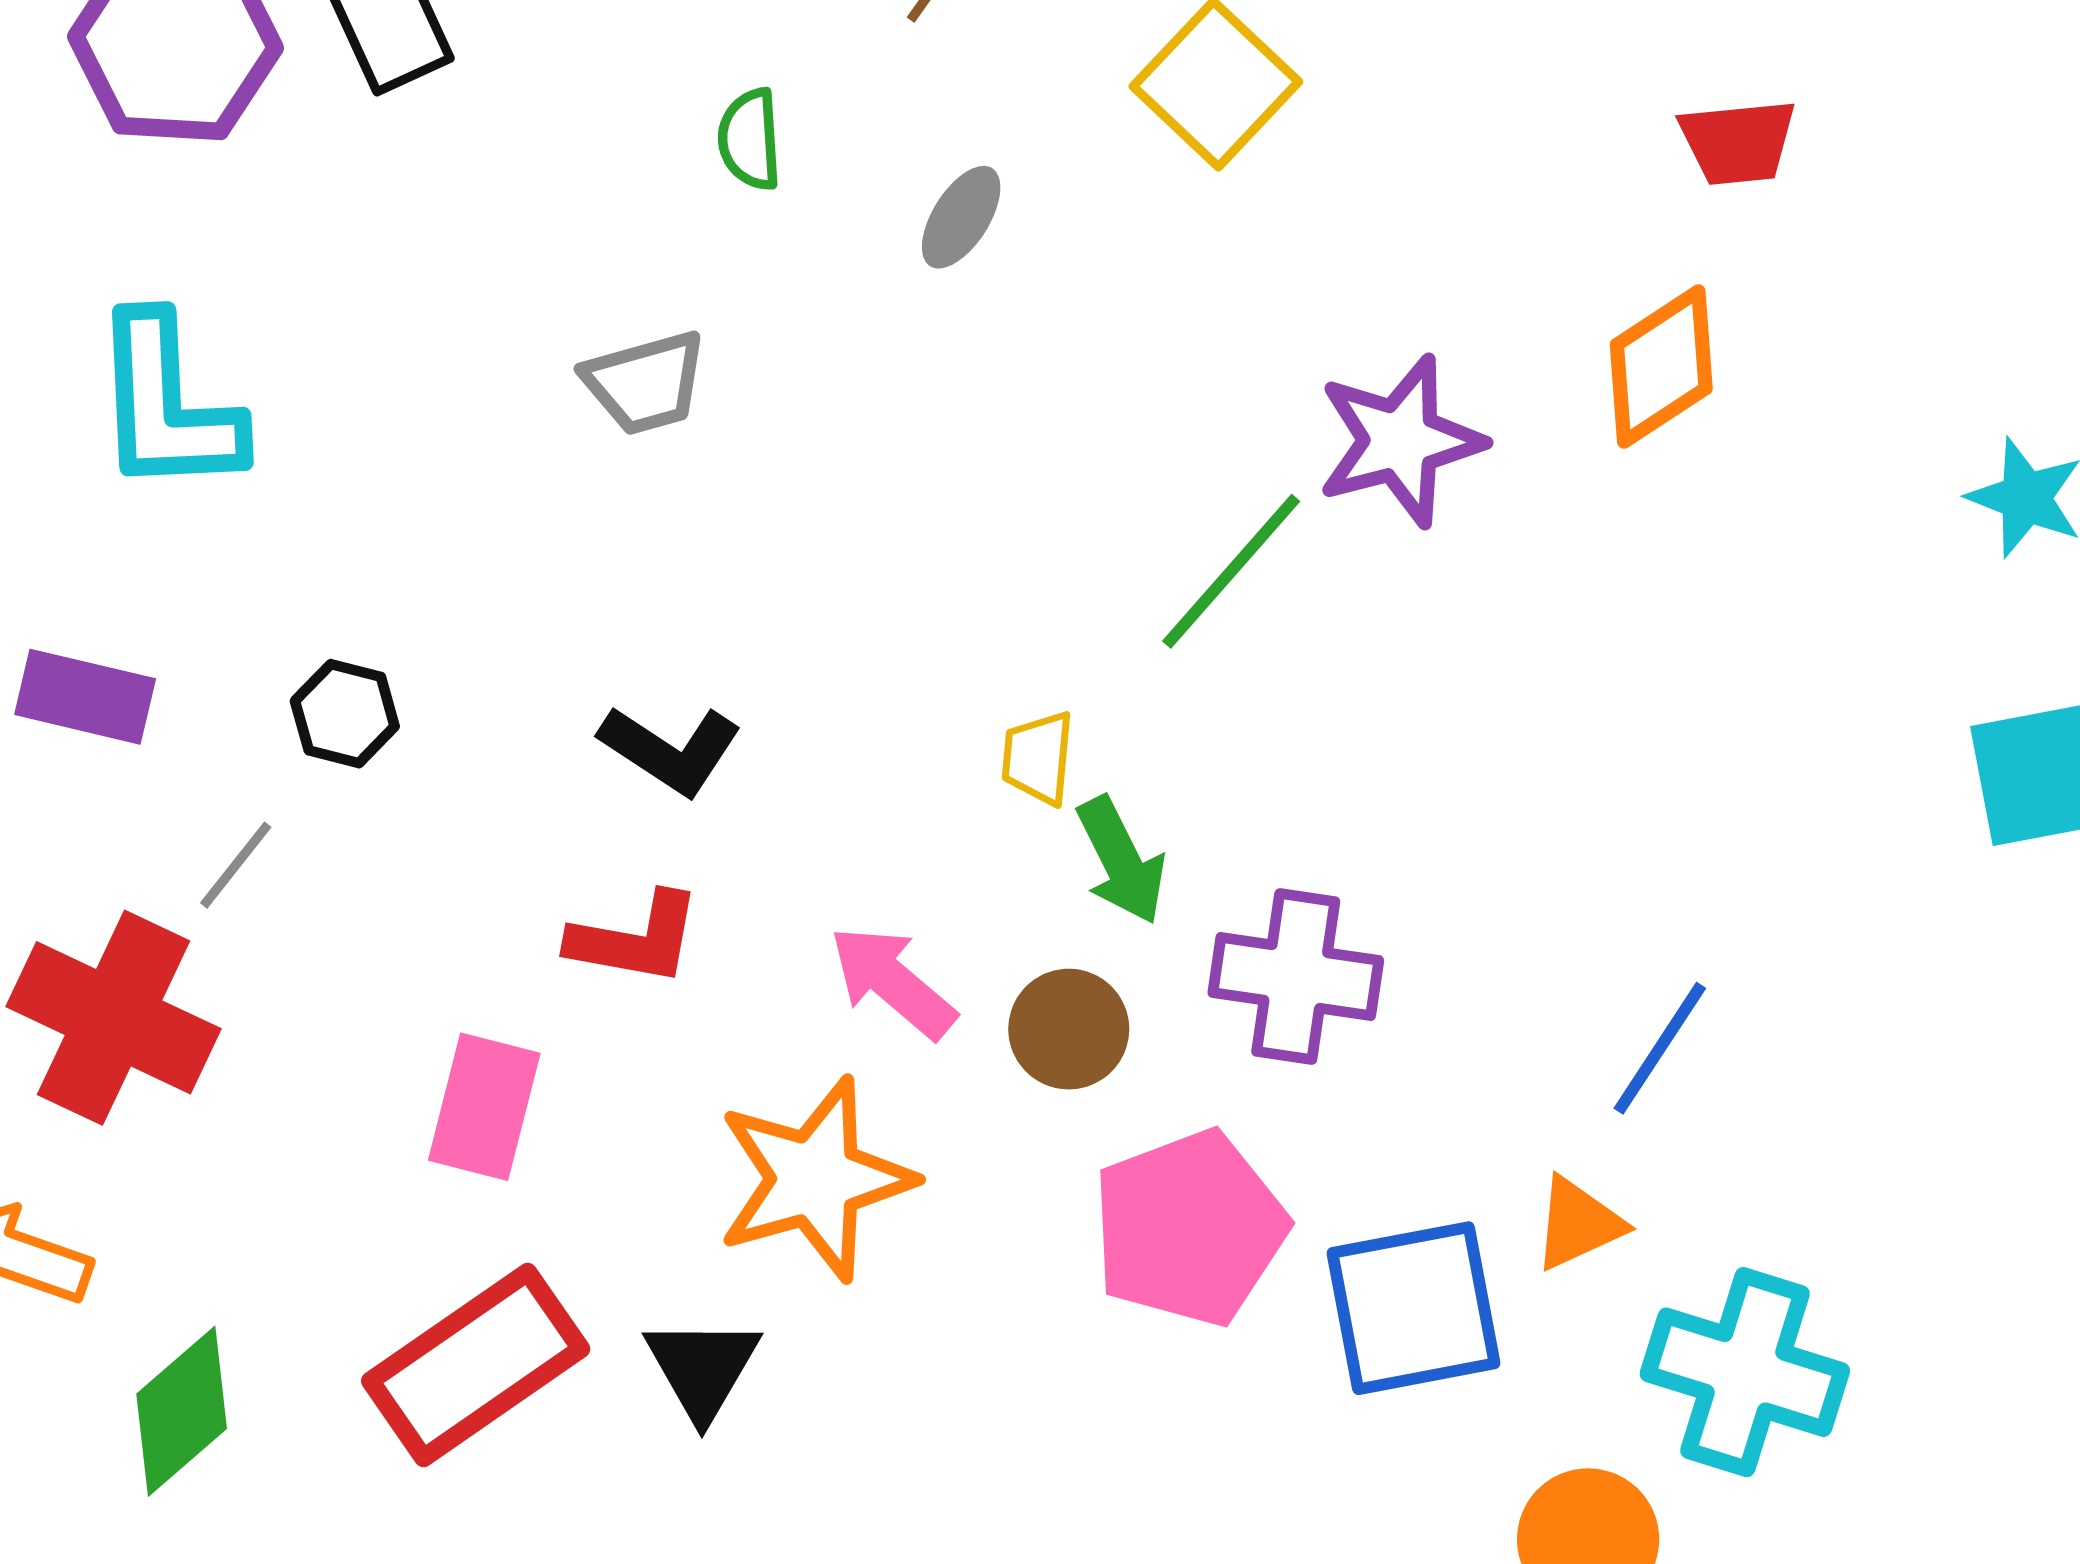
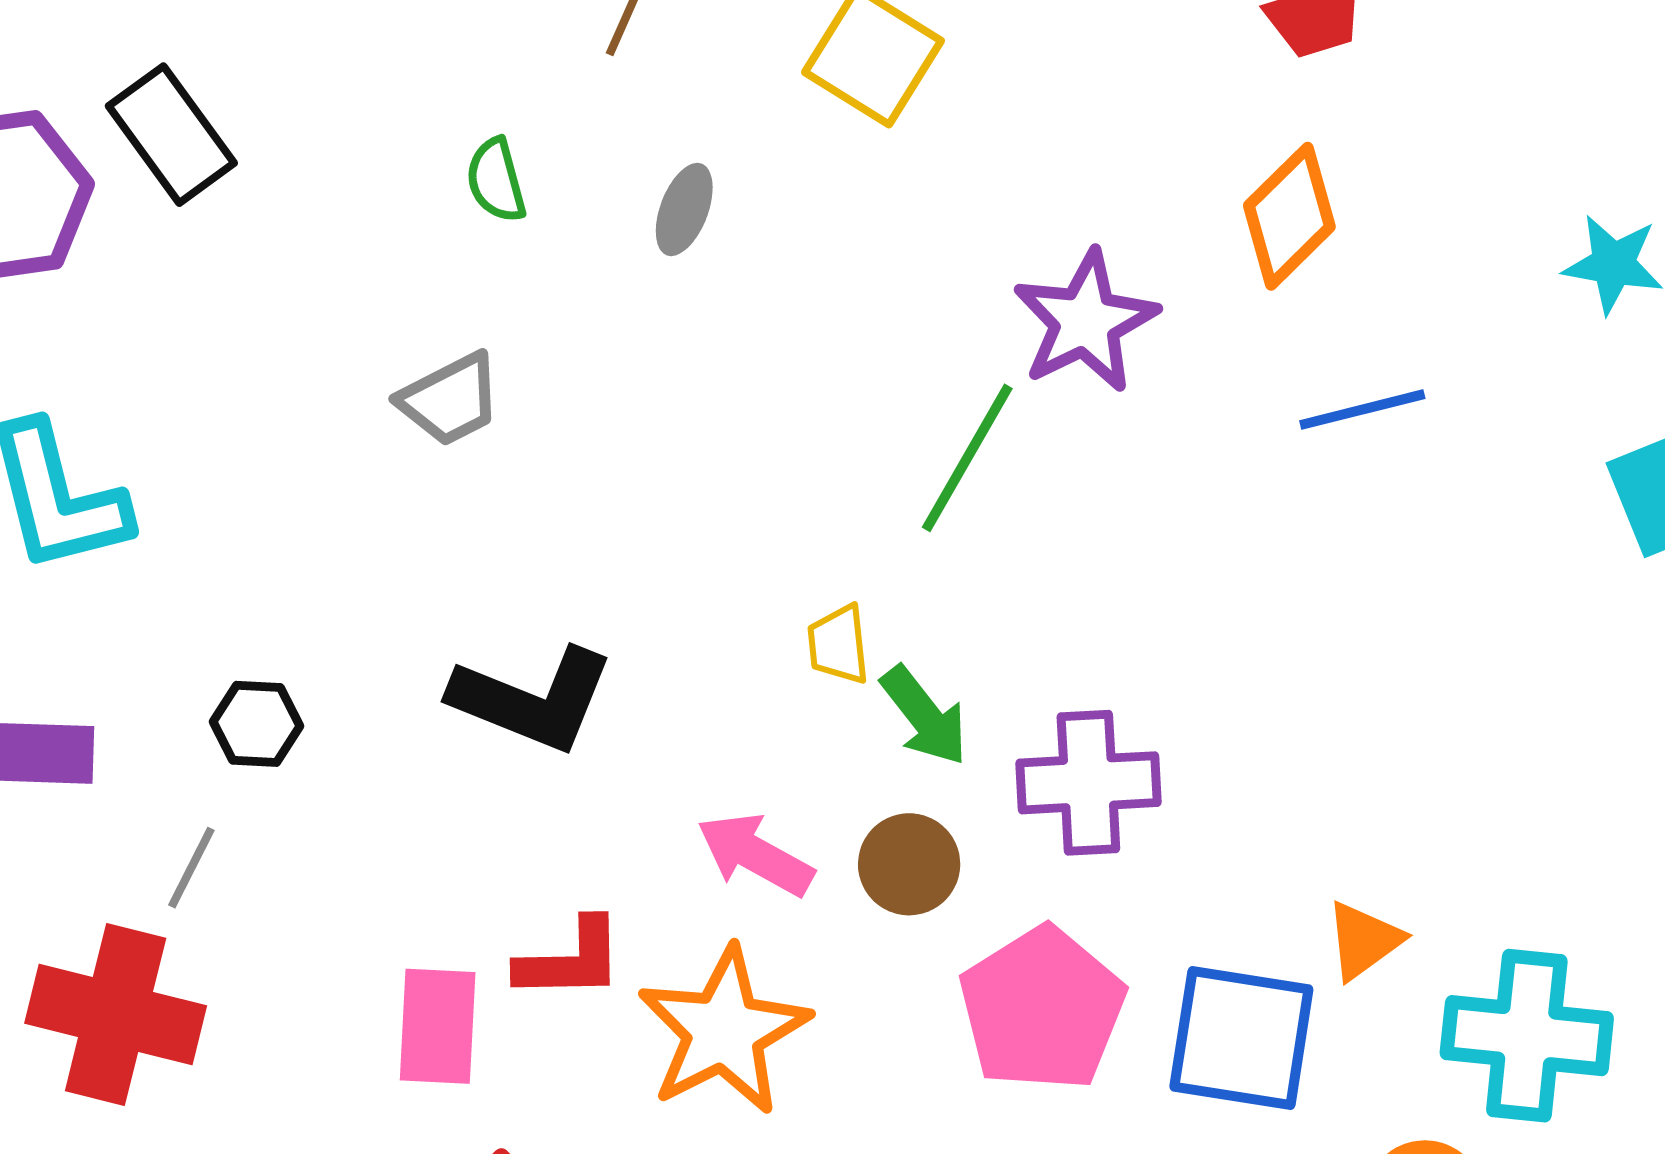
black L-shape: (671, 750) -> (532, 699), size x1.4
red L-shape: (635, 939) -> (570, 960), moved
blue line: (1660, 1048) -> (1362, 410), moved, turned 54
blue square: (1414, 1308) -> (1241, 1038), turned 31

